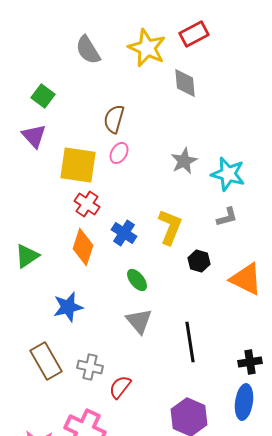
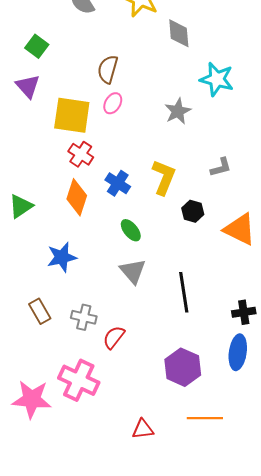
cyan star: (228, 174) -> (217, 79), moved
brown rectangle: (46, 361) -> (40, 311), size x0.7

